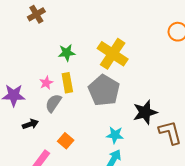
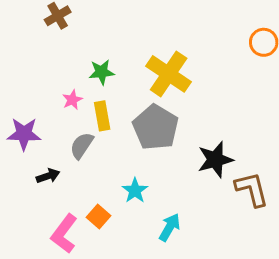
pink star: (46, 83) -> (72, 100), moved
cyan star: (115, 135) -> (135, 191), moved, turned 30
orange square: (66, 141) -> (99, 216), moved

